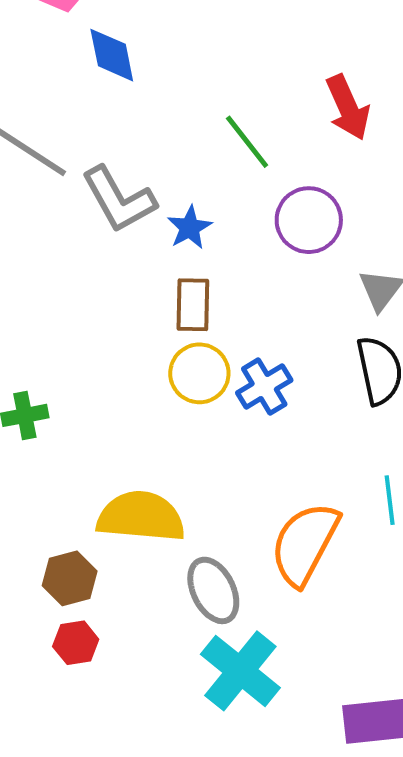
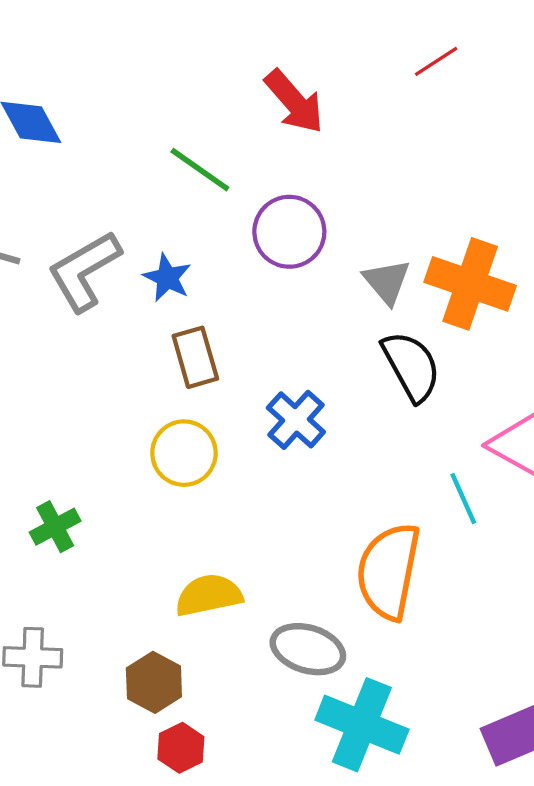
gray L-shape: (119, 199) -> (84, 271), turned 106
yellow circle: (199, 373) -> (184, 453), moved
yellow semicircle: (141, 517) -> (209, 595), size x0.7
gray ellipse: (213, 590) -> (308, 649), turned -30

